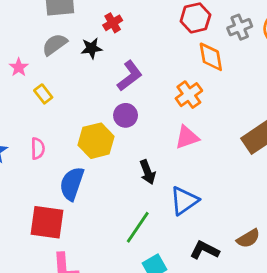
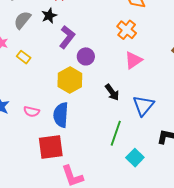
purple L-shape: (130, 76) -> (67, 37), moved
pink semicircle: (38, 148) -> (31, 112), moved, turned 119

